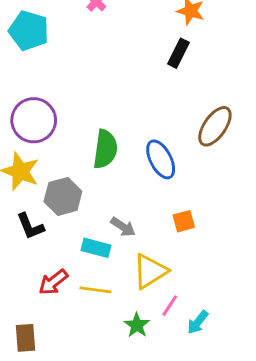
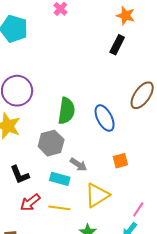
gray hexagon: (63, 196) -> (51, 143), moved
black L-shape: (30, 226) -> (20, 175), moved
pink line: (170, 306) -> (138, 209), moved

